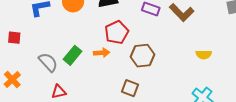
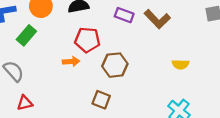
red pentagon: (117, 32) -> (87, 40), turned 30
green rectangle: (72, 55) -> (26, 35), moved

